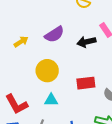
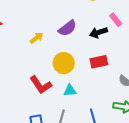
red rectangle: (86, 83) -> (99, 62), moved
red L-shape: (17, 104) -> (41, 85), moved

